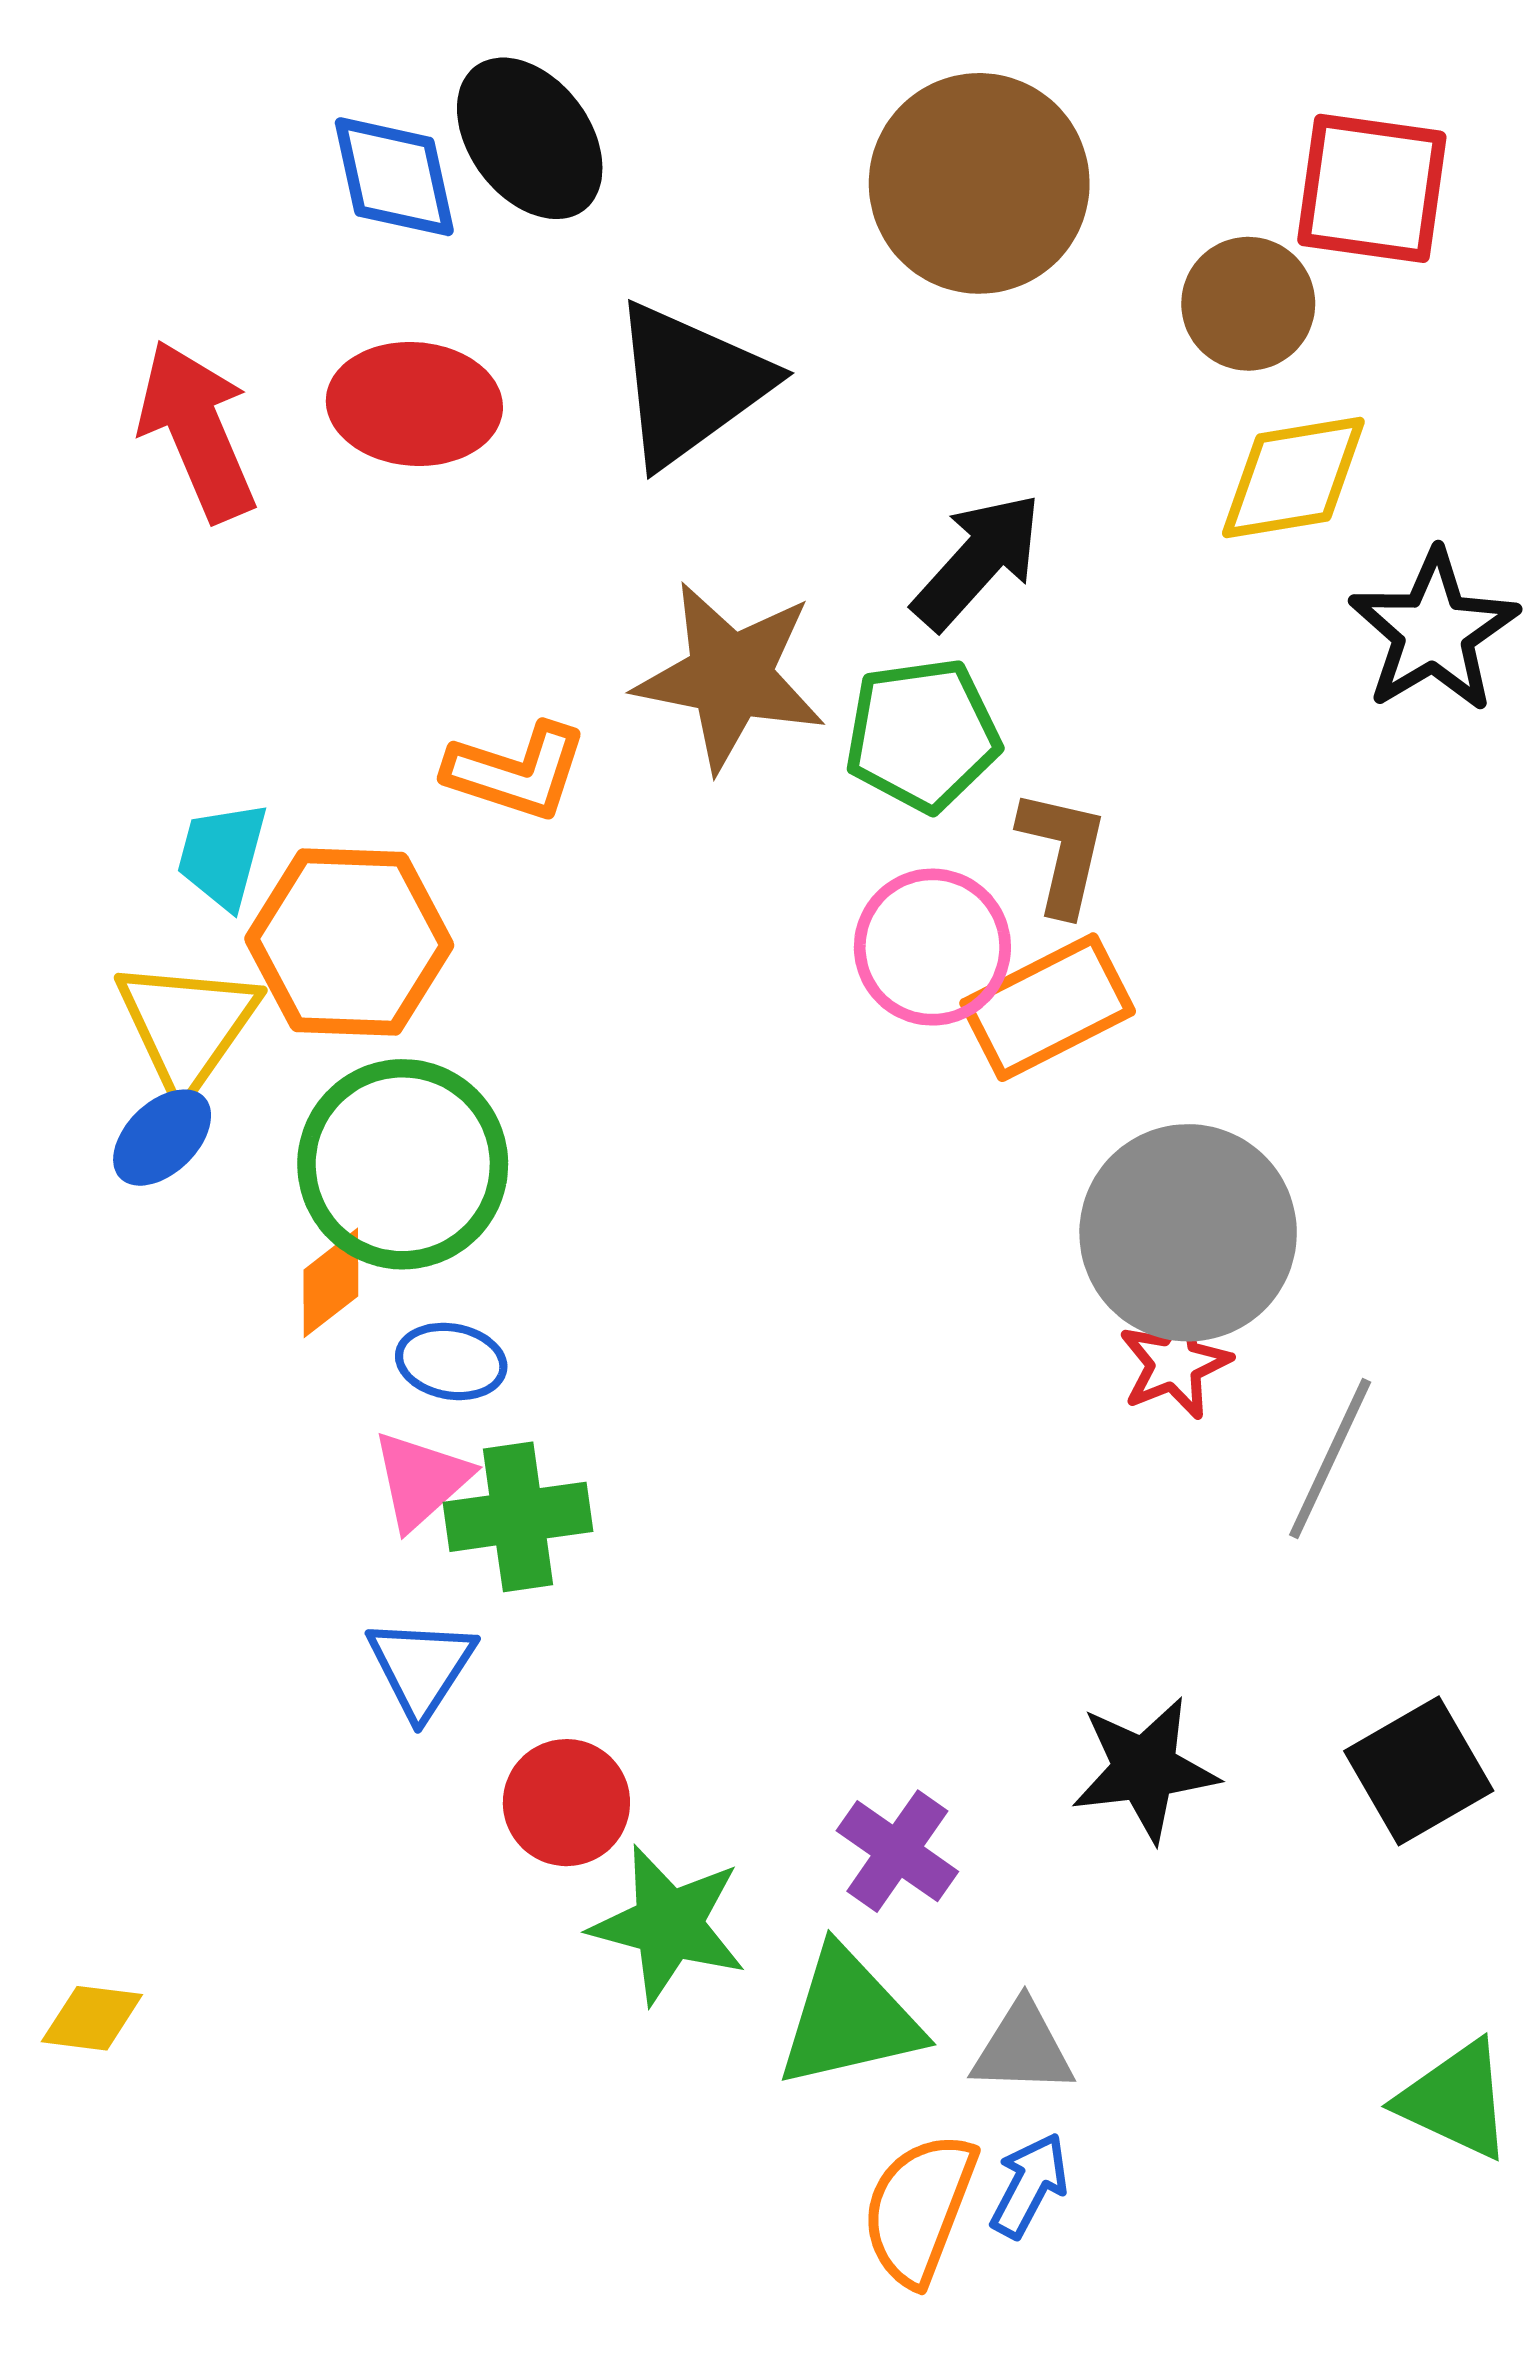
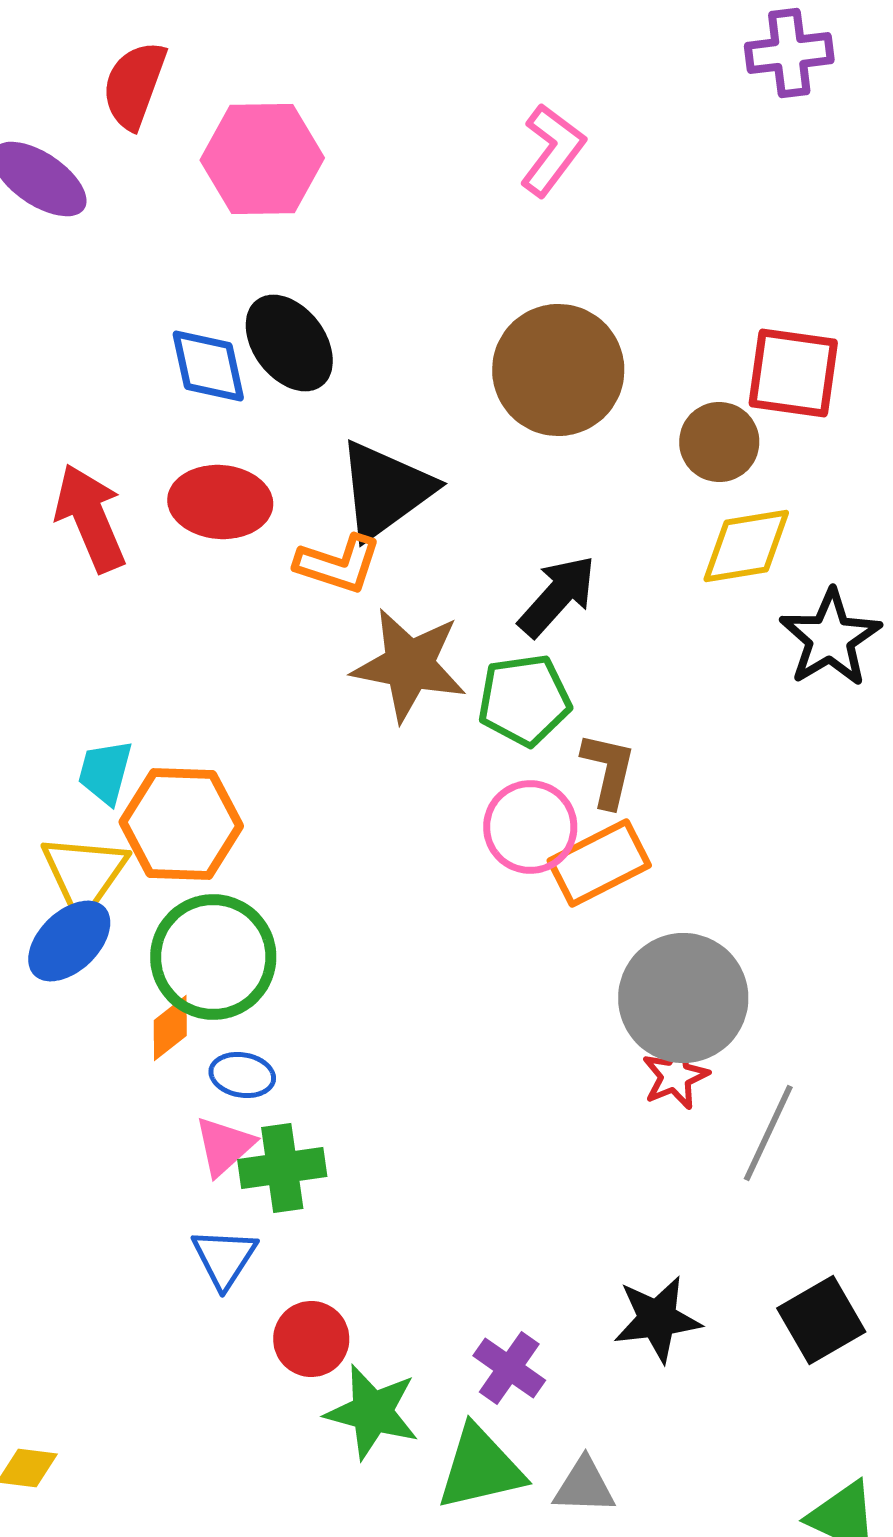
orange L-shape: (516, 772) -> (338, 564), moved
blue ellipse: (162, 1138) -> (69, 941), size x1.4

